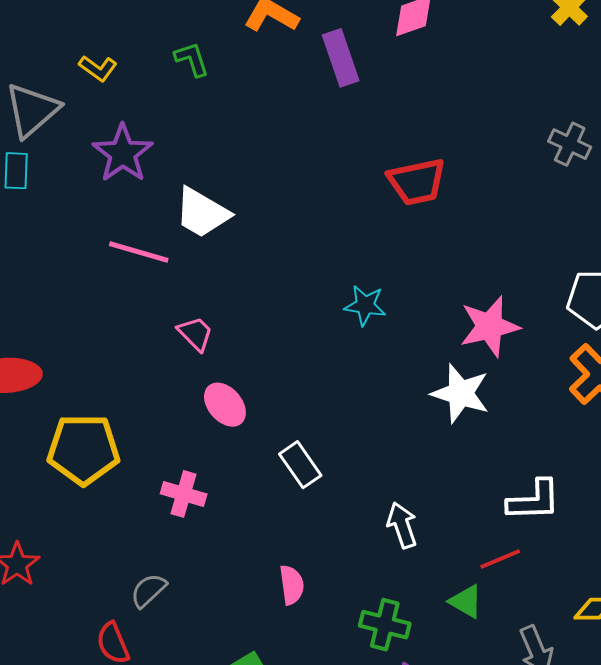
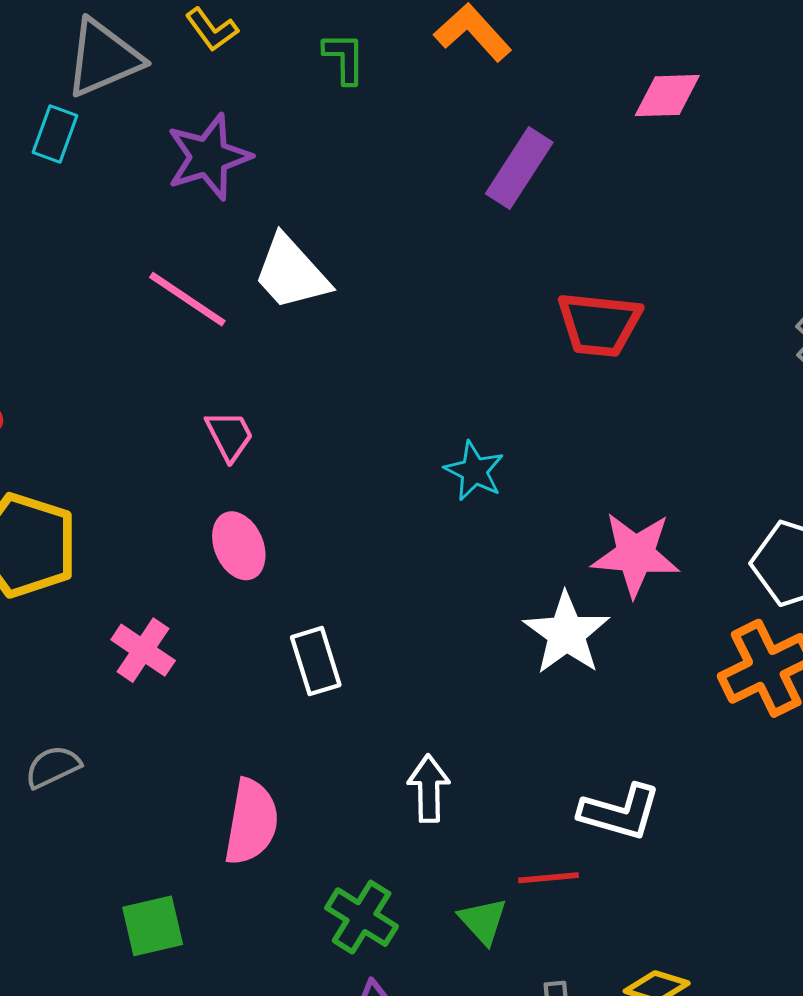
purple rectangle: (341, 58) -> (519, 168), moved, turned 34
pink semicircle: (292, 585) -> (251, 822), size x1.5

